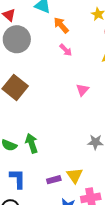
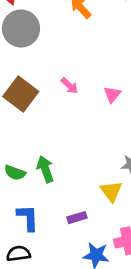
pink arrow: (66, 50) -> (69, 86), moved
yellow triangle: (75, 175) -> (111, 191), moved

